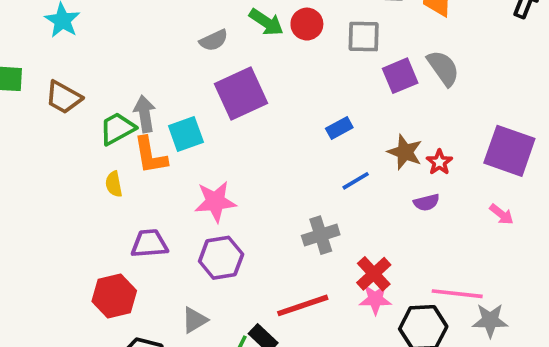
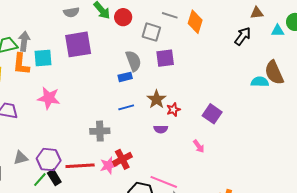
gray semicircle: (443, 68) -> (133, 61), moved
purple square: (509, 151) -> (212, 114), size x0.7
purple hexagon: (221, 258) -> (49, 160), moved
pink star: (375, 299) -> (108, 166), moved, turned -30

